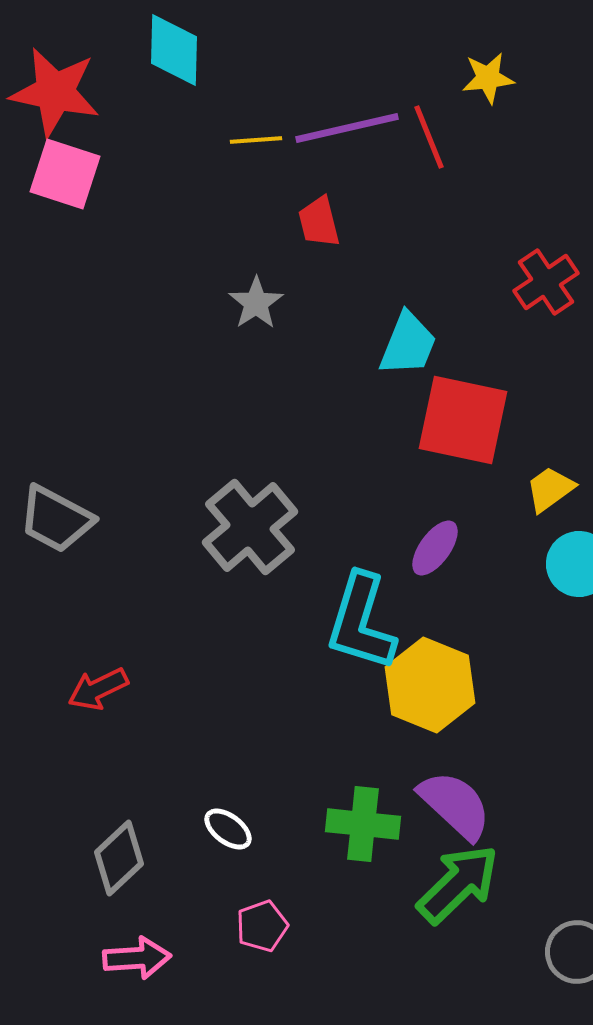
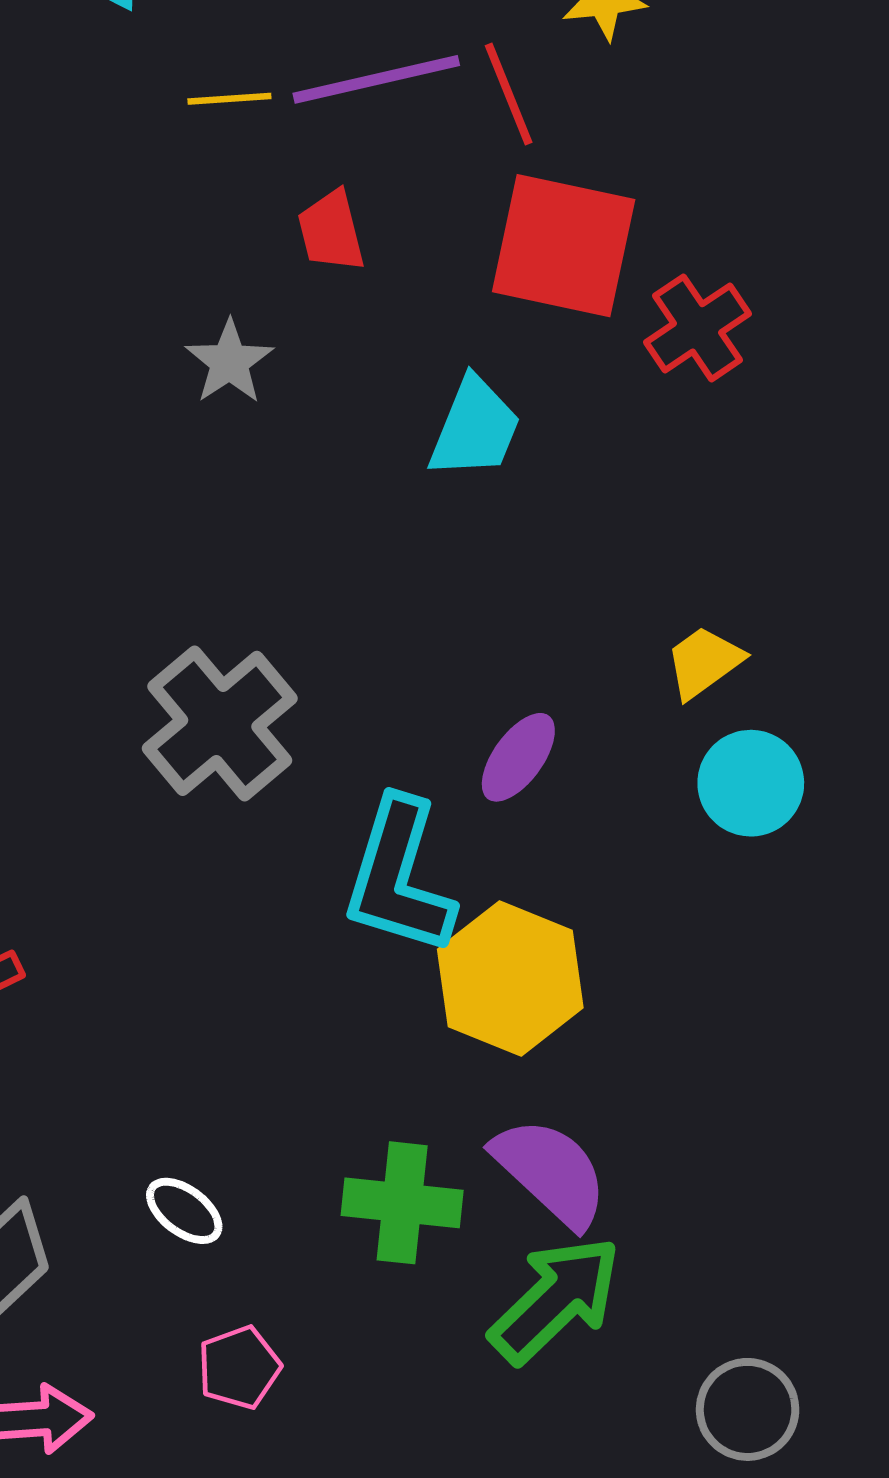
red square: (463, 420) -> (564, 246), moved

